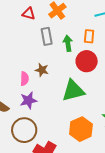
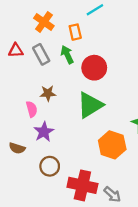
red triangle: (29, 14) -> (16, 50), moved
orange rectangle: (89, 36) -> (75, 32), moved
brown circle: (24, 130) -> (50, 166), size x0.7

